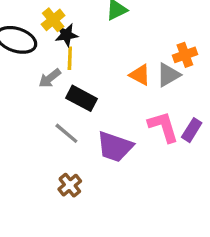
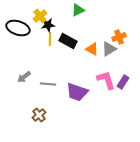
gray arrow: (50, 78) -> (24, 77), moved
black rectangle: (81, 98) -> (68, 41), moved
gray line: (66, 133) -> (48, 84), turned -35
brown cross: (70, 185) -> (39, 115), moved

